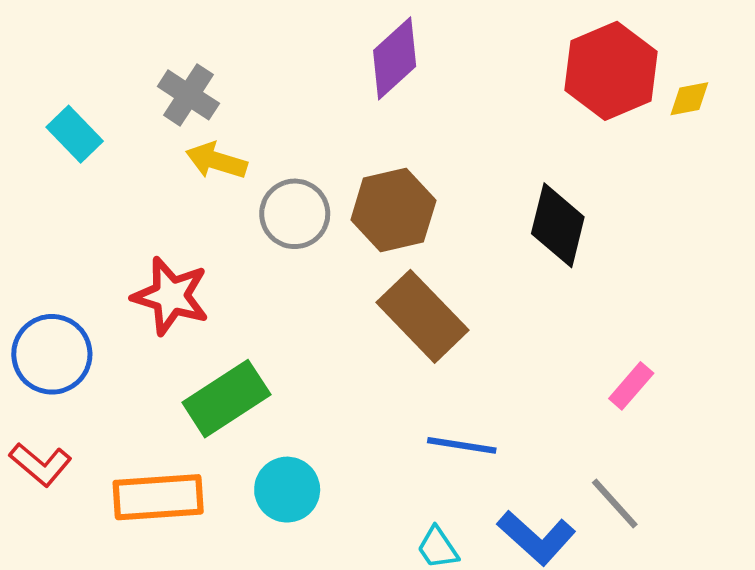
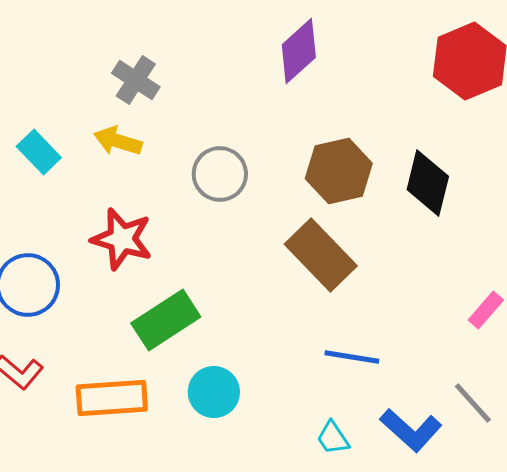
cyan rectangle: (75, 134) -> (39, 152), moved
yellow arrow: (216, 161) -> (118, 141), moved
brown hexagon: (393, 210) -> (339, 171), moved

